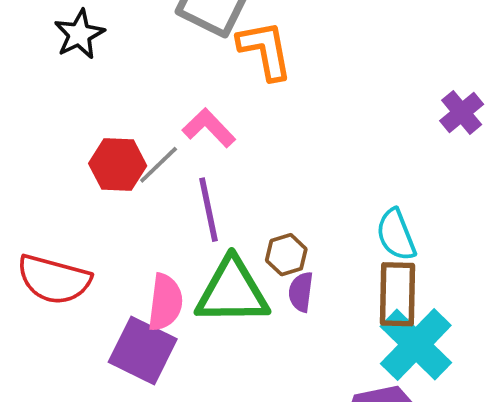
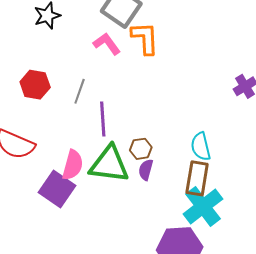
pink L-shape: (209, 128) -> (107, 44), moved
red hexagon: (118, 165) -> (35, 85), moved
gray line: (159, 165) -> (80, 91), turned -35

